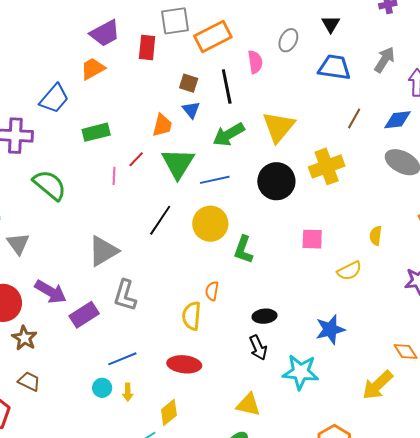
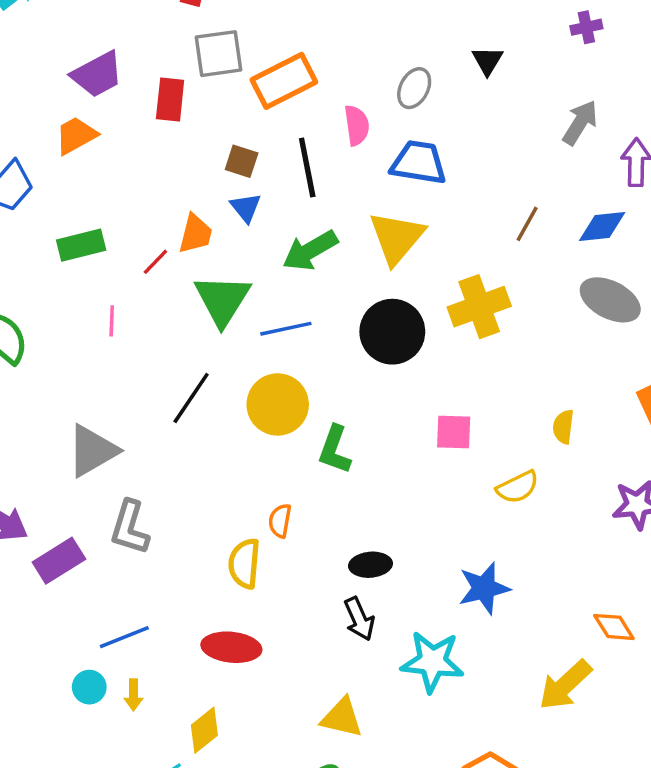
blue trapezoid: (334, 67) -> (419, 163), moved
red line: (136, 159) -> (155, 262), moved

